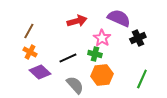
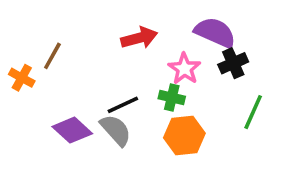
black cross: (138, 38) -> (233, 63), moved
orange cross: (30, 52) -> (22, 78), moved
green line: (142, 79) -> (253, 112), moved
gray semicircle: (75, 85) -> (116, 130), moved

